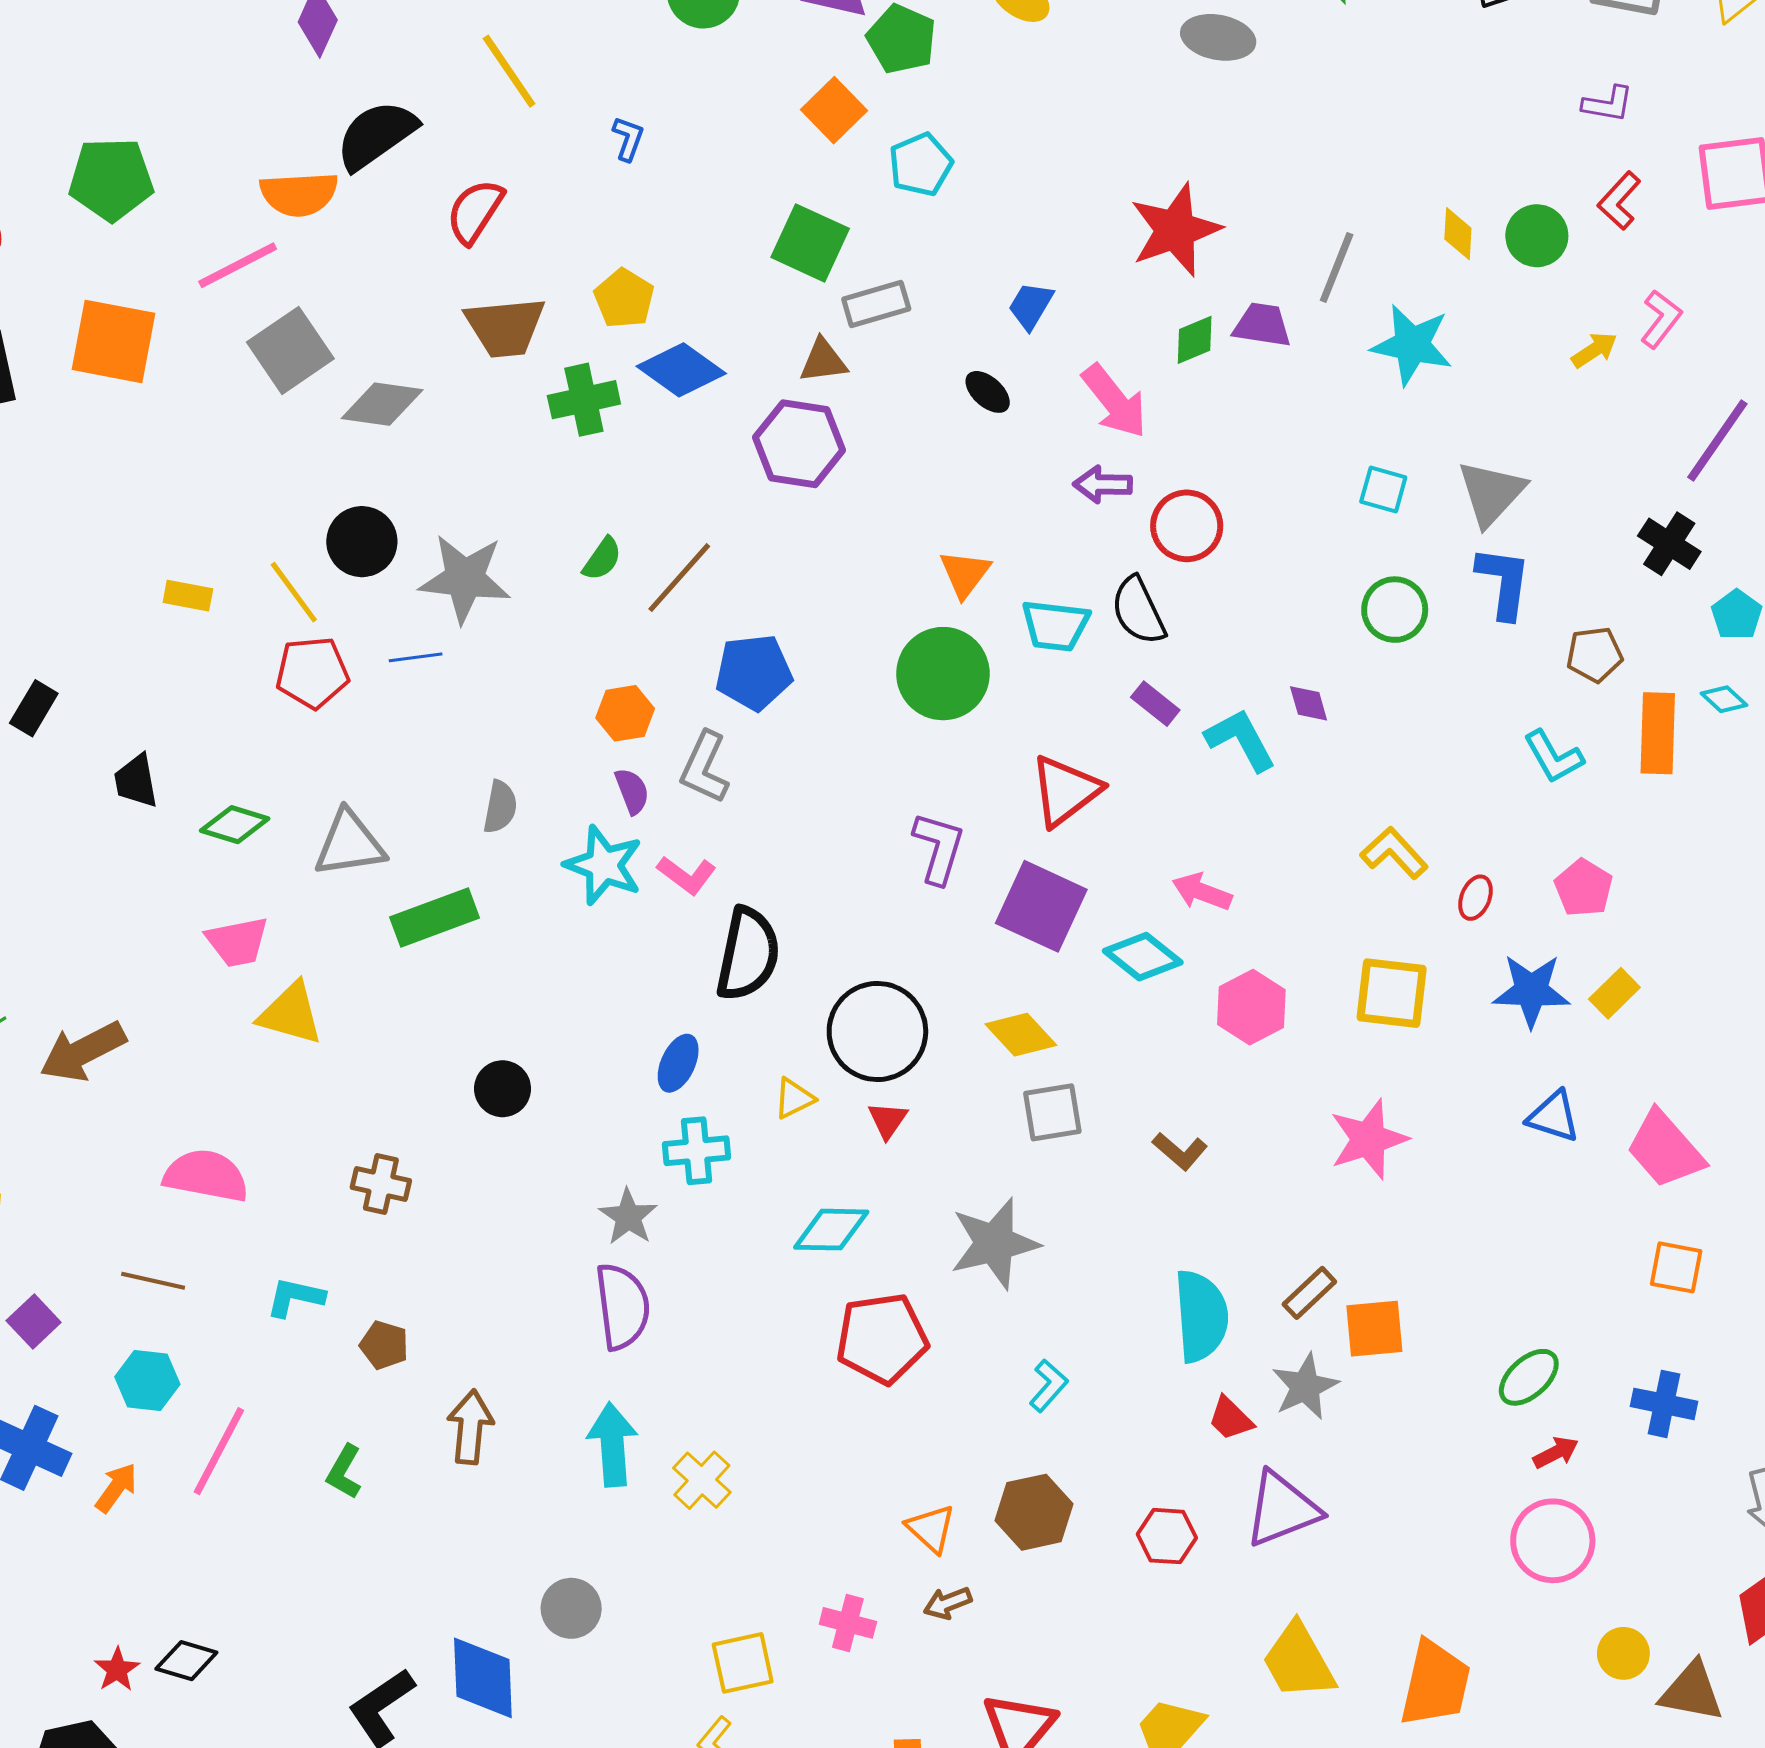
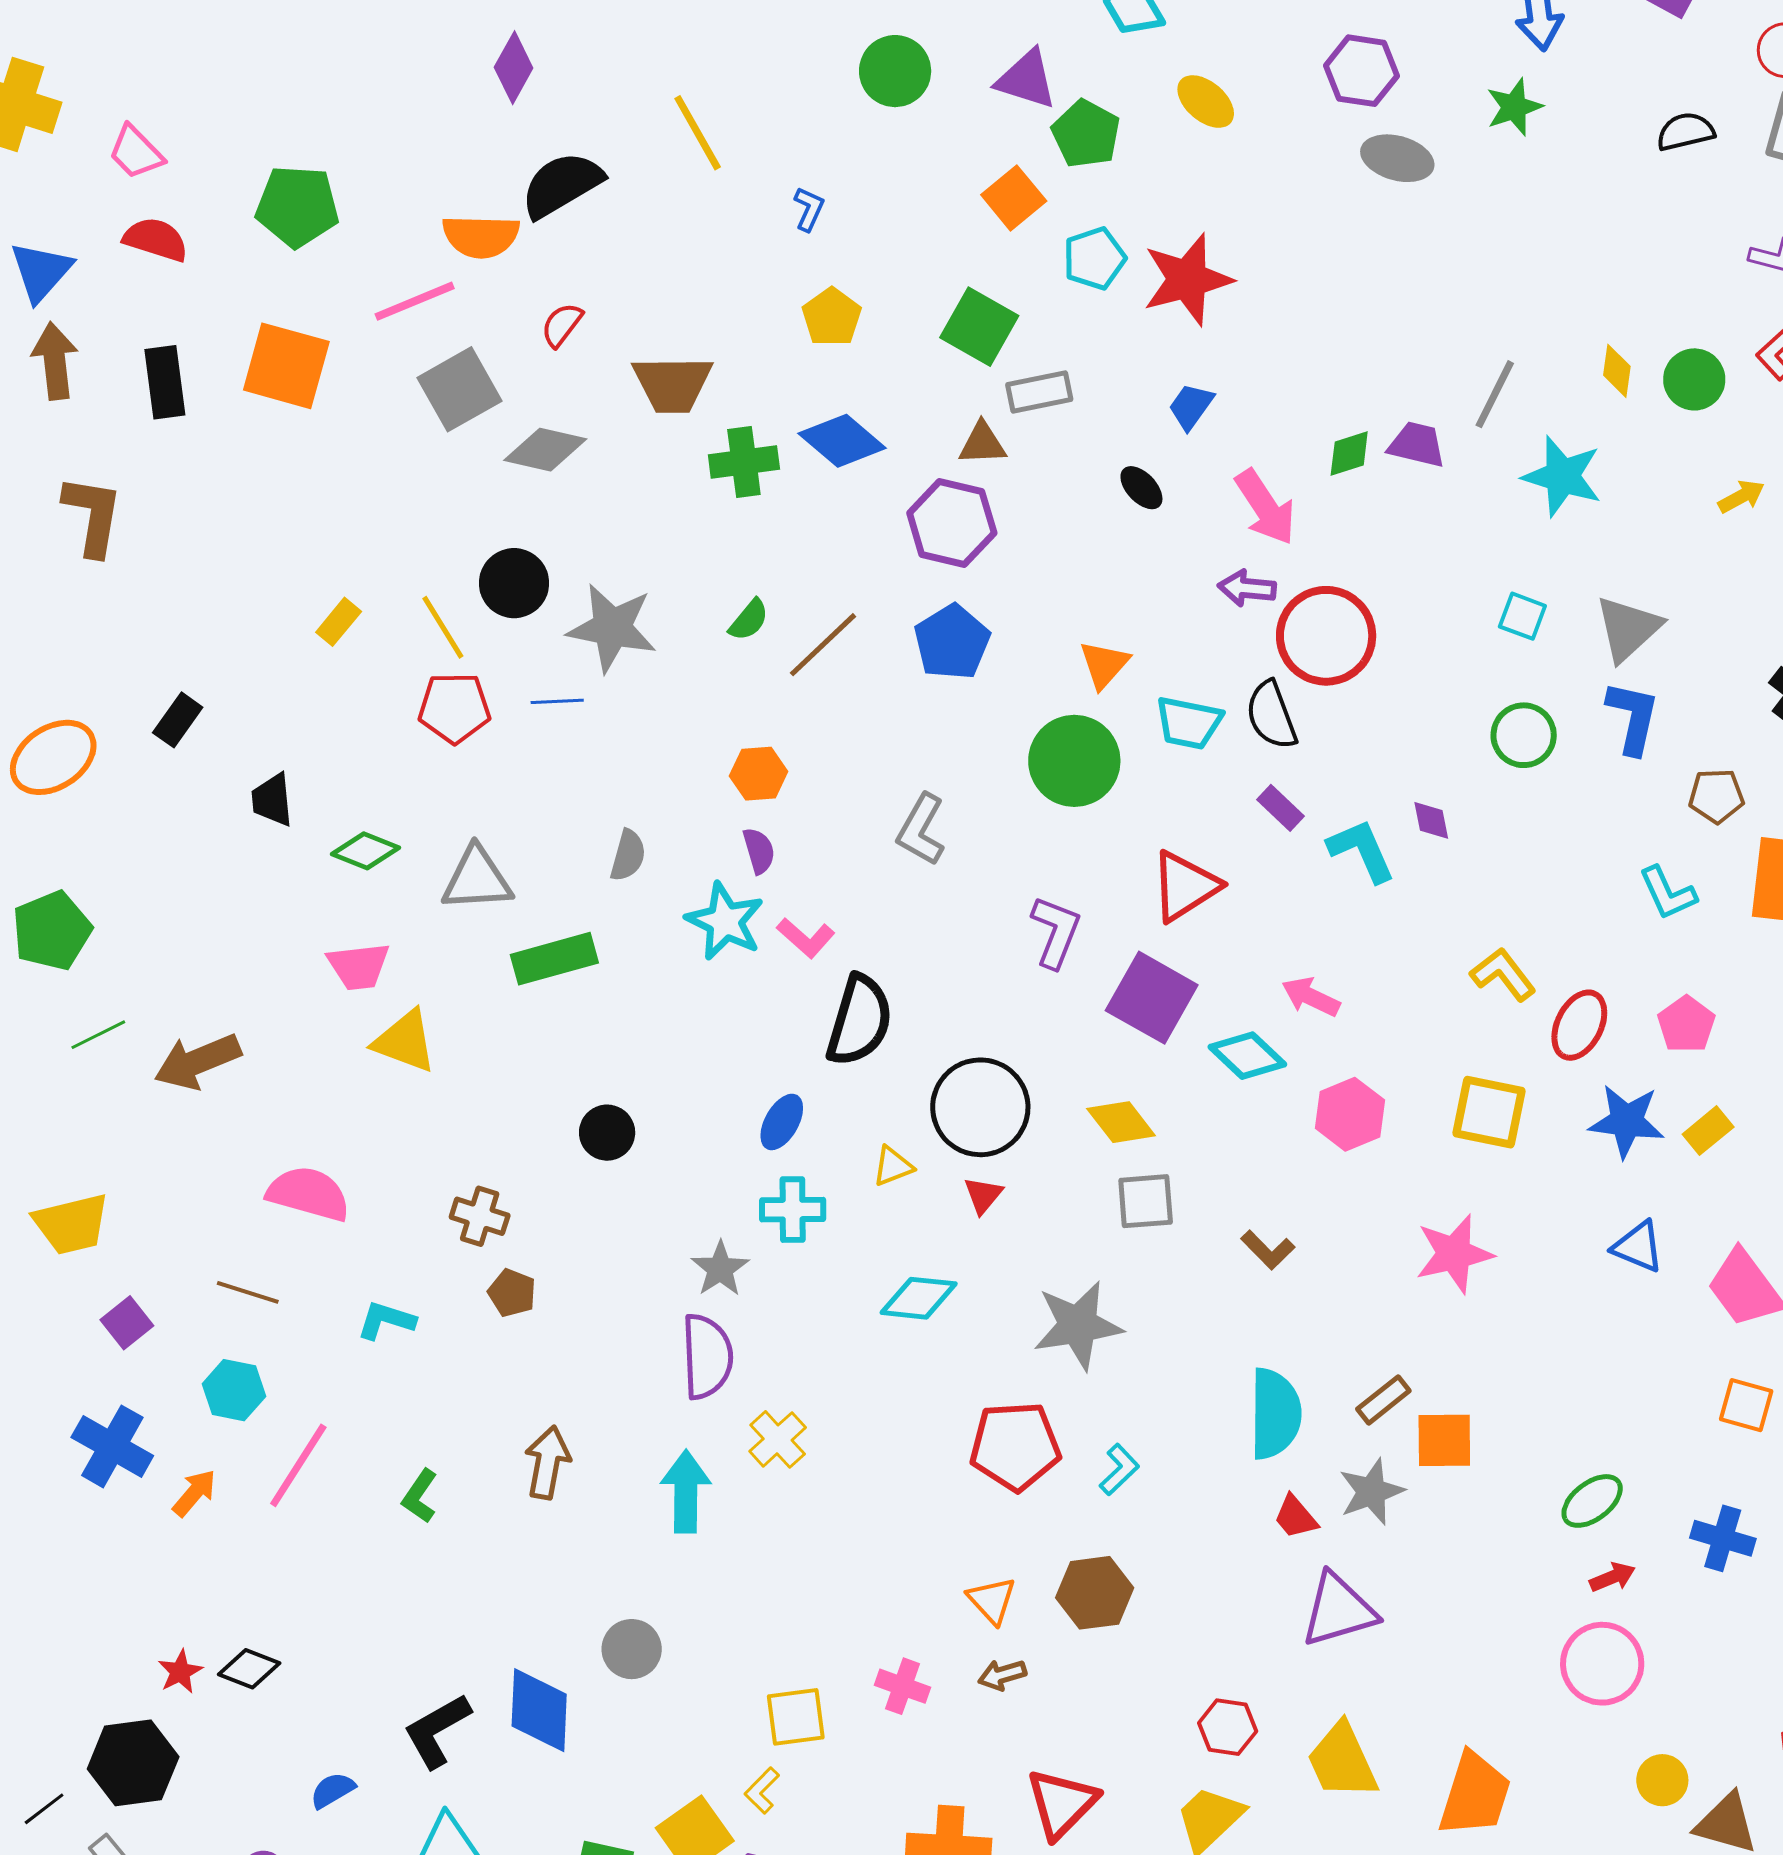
red semicircle: (475, 211) -> (562, 325), moved, size x0.7
red star: (1175, 230) -> (1187, 279), moved
yellow pentagon: (624, 298) -> (832, 317), moved
red circle: (1187, 526) -> (1326, 636), size x1.4
yellow rectangle: (188, 596) -> (339, 622), turned -66
blue pentagon: (754, 672) -> (952, 642), moved, turned -30
gray L-shape: (705, 767) -> (921, 830), moved
red ellipse: (1476, 898) -> (1579, 1025), size x1.6
red pentagon: (882, 1339) -> (1015, 1446), moved
brown pentagon: (384, 1345) -> (512, 1293), moved
yellow cross: (702, 1480) -> (778, 1439), moved
red hexagon: (1167, 1536) -> (1228, 1727), moved

